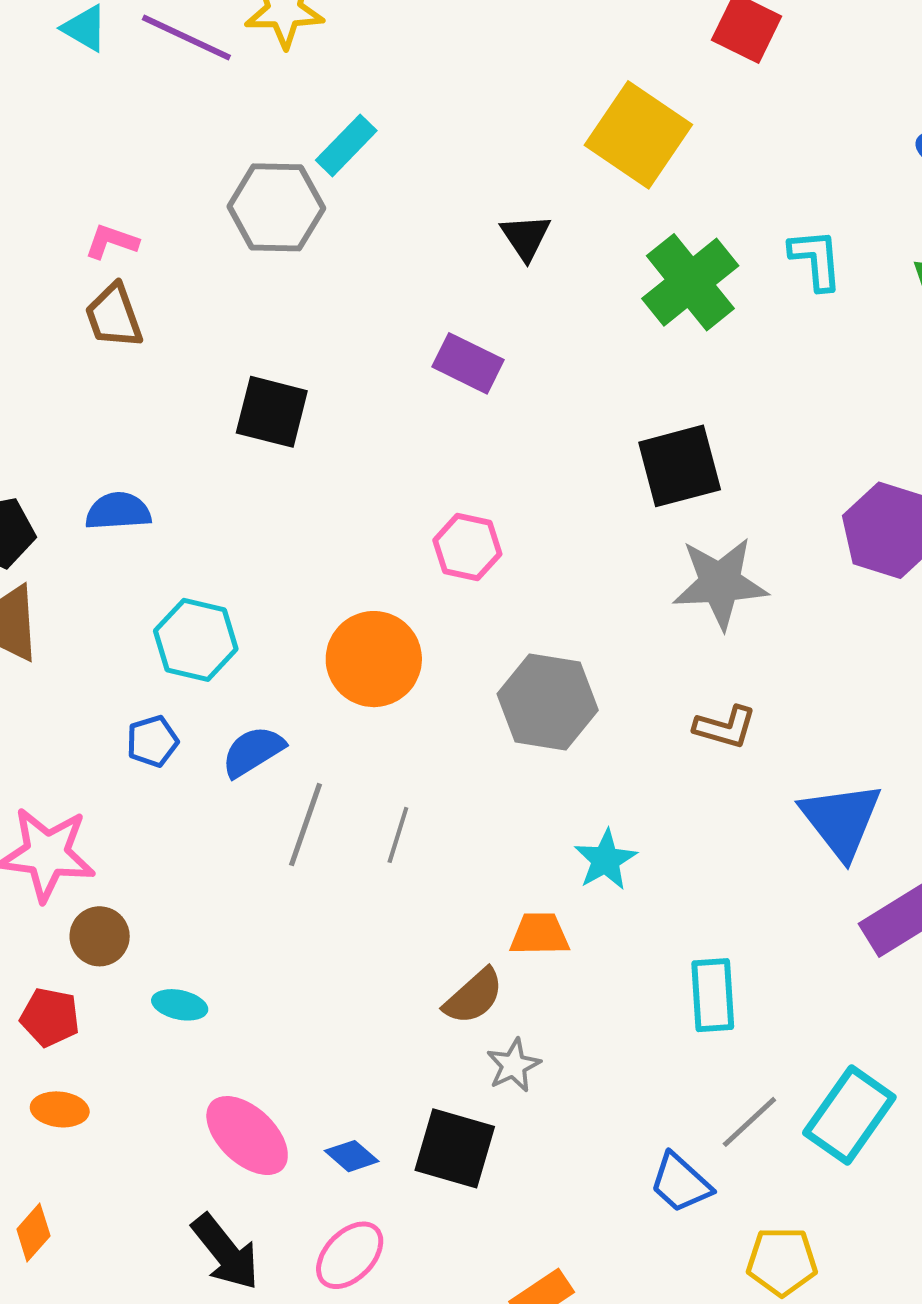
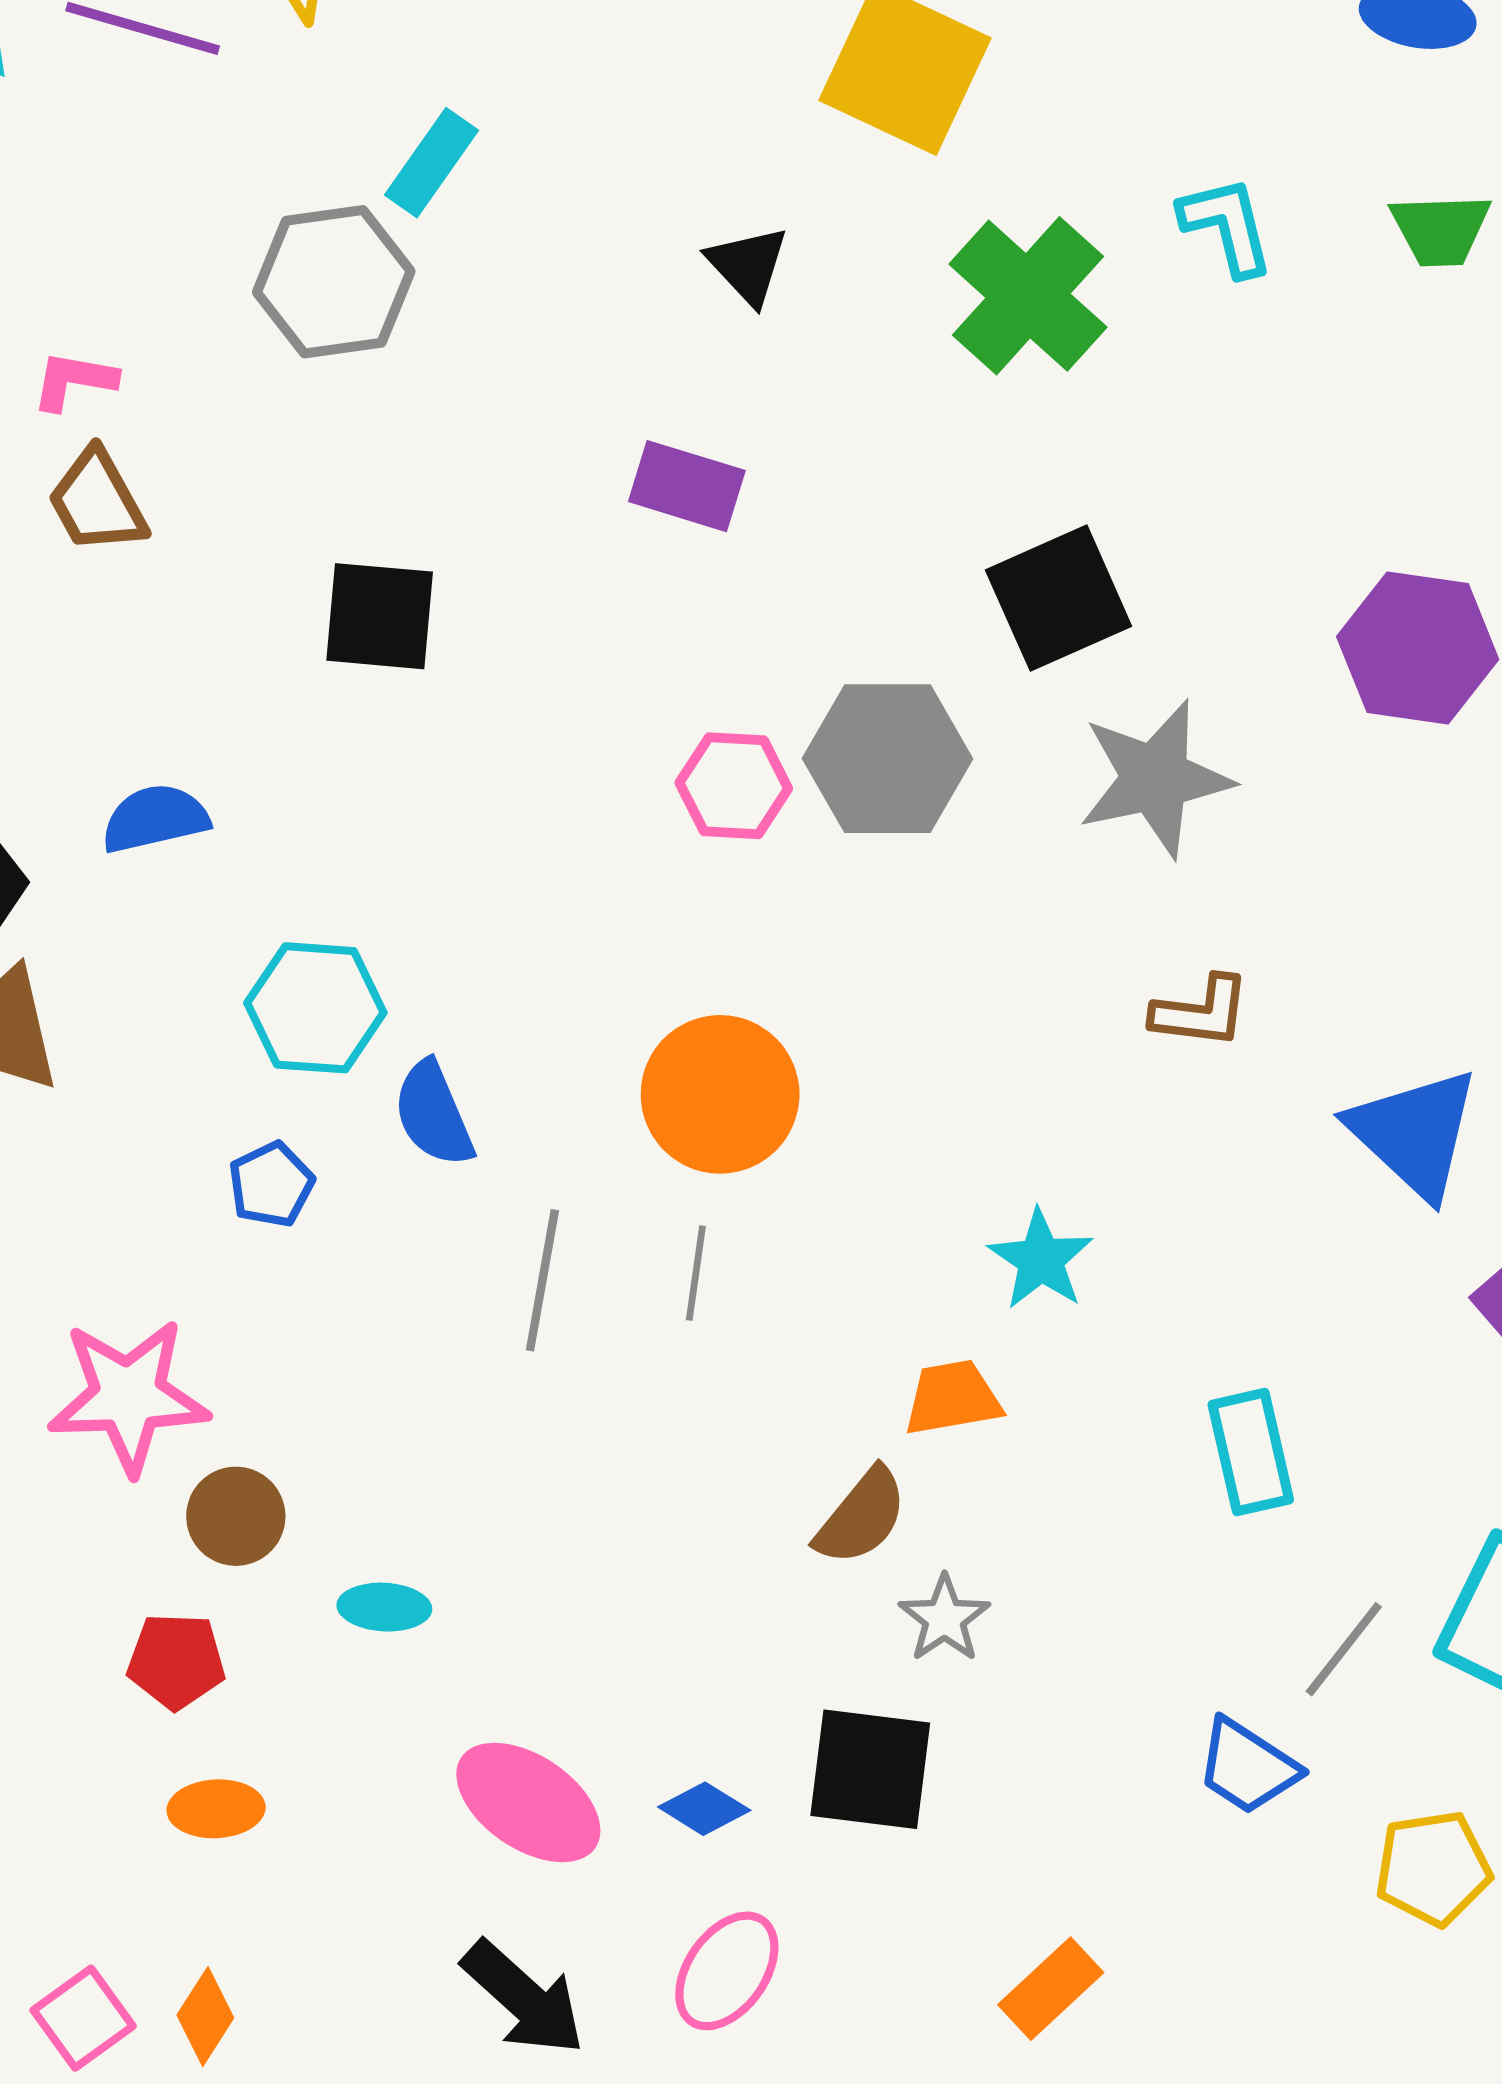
orange circle: (374, 659) -> (720, 1094), moved
gray hexagon: (548, 702) -> (887, 759), moved
blue semicircle: (253, 751) -> (433, 1114), moved, turned -72

